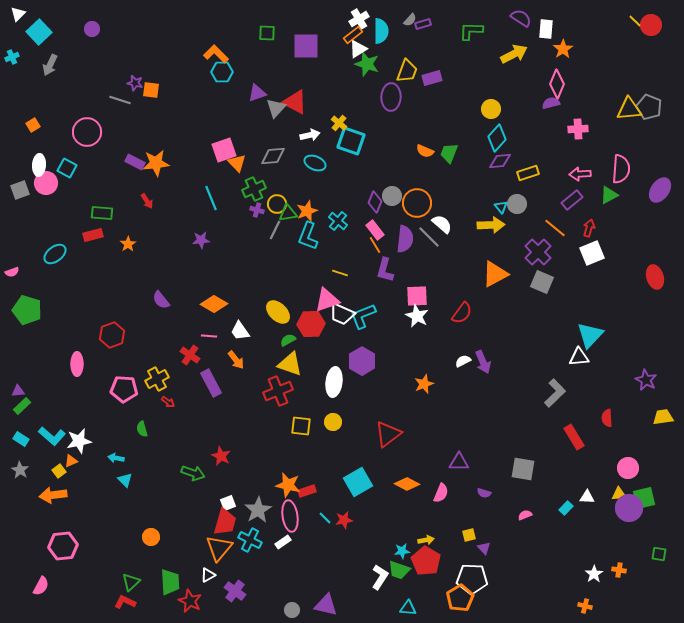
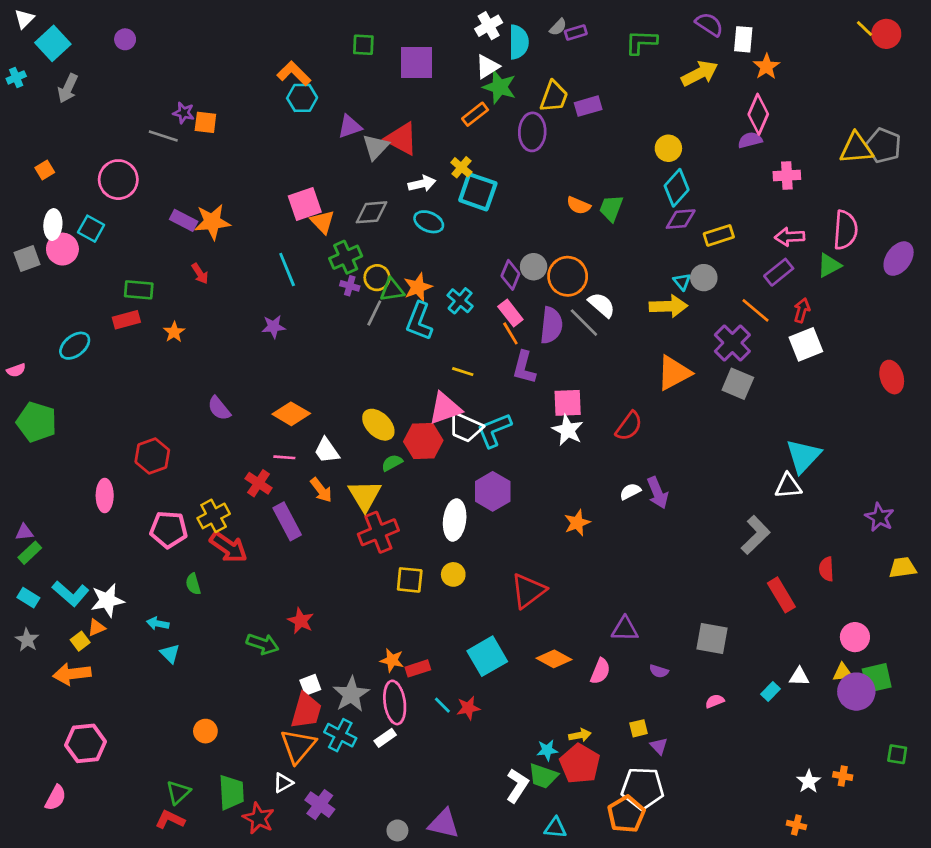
orange rectangle: (353, 35) -> (475, 114), moved
yellow triangle: (290, 364) -> (365, 495), moved, turned 40
red arrow: (168, 402) -> (229, 547), size x2.0
orange star: (288, 485) -> (392, 660), size x0.7

